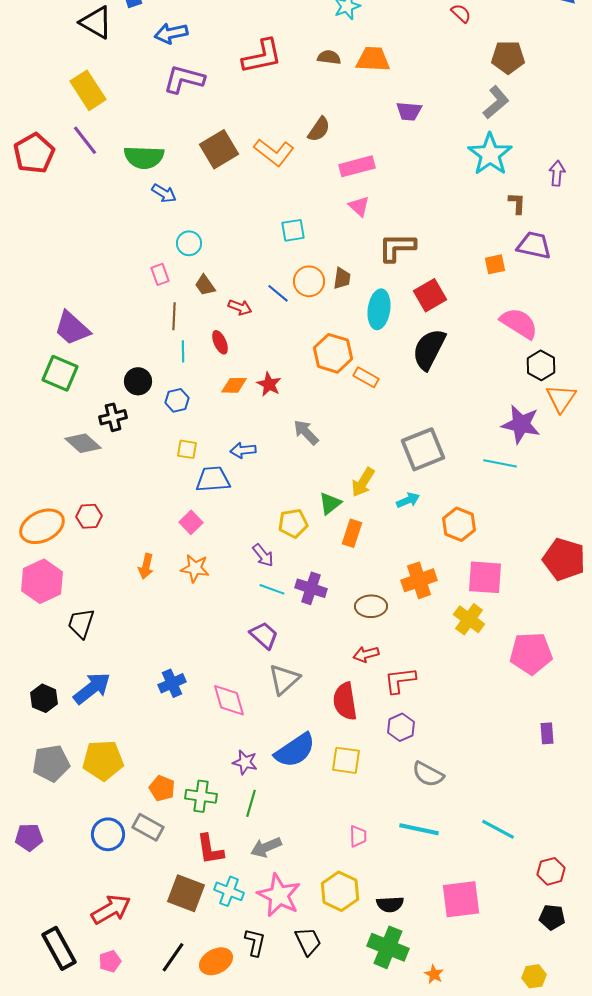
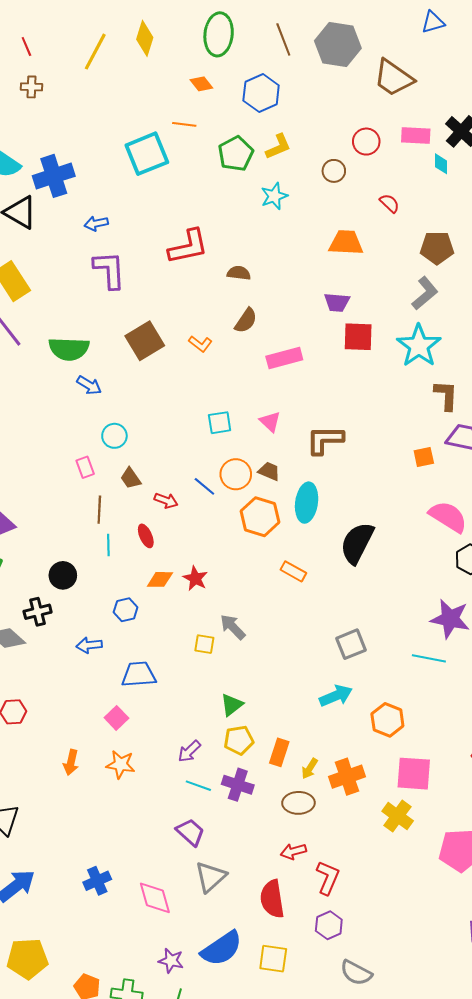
blue arrow: (171, 33) -> (96, 223), size x0.7
brown semicircle: (329, 57) -> (239, 273), moved
orange trapezoid: (373, 59) -> (346, 243), moved
purple L-shape: (184, 79) -> (109, 270), turned 72
orange L-shape: (274, 152) -> (200, 344), size x0.6
brown L-shape: (517, 203) -> (446, 395), size x1.4
pink triangle: (359, 206) -> (270, 422), moved
brown trapezoid: (342, 278) -> (269, 471), turned -75
red square: (430, 295) -> (358, 337), moved, turned 32
orange hexagon: (333, 353) -> (260, 517), moved
blue hexagon: (177, 400) -> (126, 610), moved
yellow square: (187, 449) -> (204, 644), moved
gray square: (423, 449) -> (351, 644), size x0.7
blue arrow: (243, 450) -> (89, 645), moved
yellow arrow: (363, 482) -> (310, 769), moved, size x0.7
cyan arrow: (408, 500) -> (336, 696), size x1.4
green triangle: (330, 503) -> (232, 705), moved
yellow pentagon: (293, 523) -> (239, 740), moved
orange rectangle: (352, 533) -> (279, 752), moved
purple arrow: (263, 555) -> (189, 751), turned 85
red L-shape: (400, 680) -> (328, 878), turned 120

